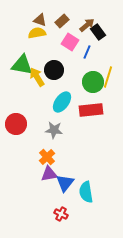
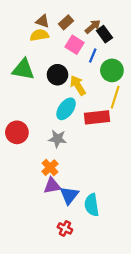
yellow arrow: (37, 77) -> (78, 85), moved
yellow line: (108, 77) -> (115, 97), moved
green circle: (93, 82) -> (112, 70), moved

